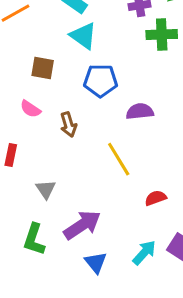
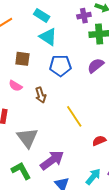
purple semicircle: (140, 111) -> (96, 66), moved, turned -30
gray triangle: (46, 189) -> (27, 138), size x1.6
green L-shape: (34, 239) -> (21, 171), turned 135

